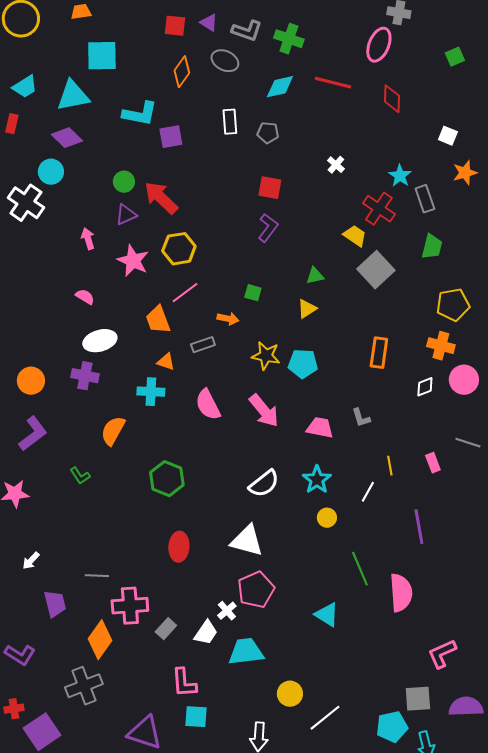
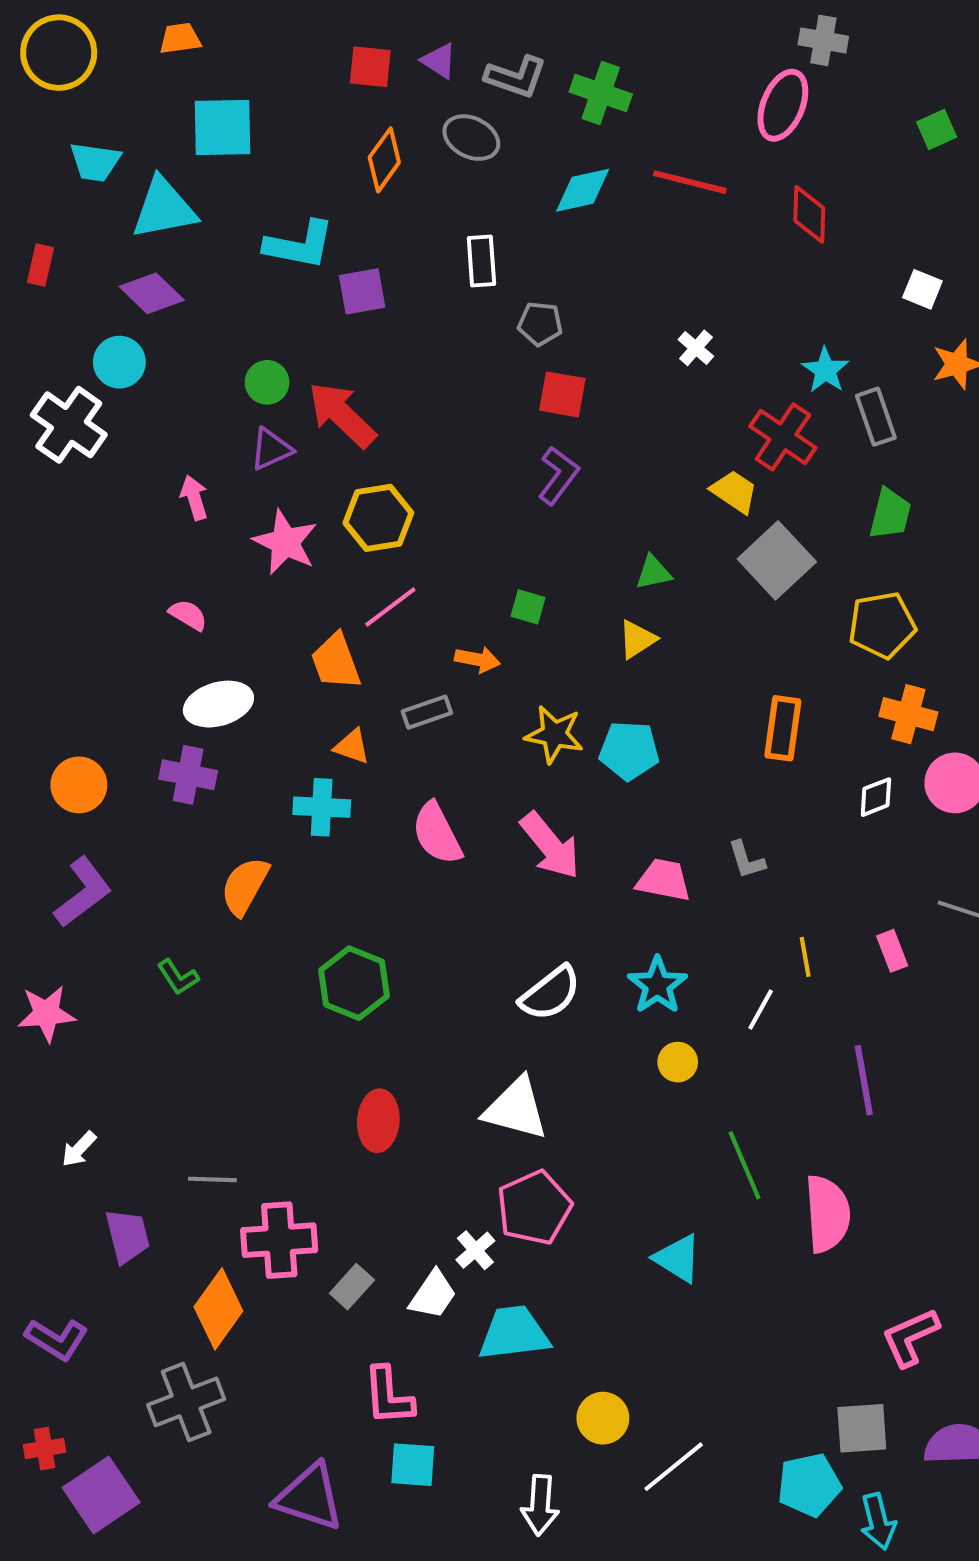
cyan trapezoid: (25, 87) -> (95, 162), moved, turned 40
gray pentagon: (268, 133) -> (540, 324), moved
yellow pentagon: (453, 305) -> (882, 625), moved

